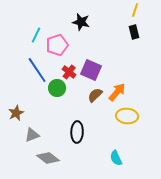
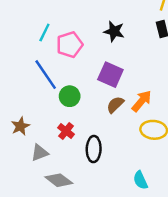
black star: (81, 22) -> (114, 31), moved
red cross: (69, 72) -> (66, 131), moved

